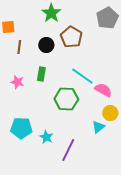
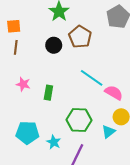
brown line: (19, 47) -> (16, 47), moved
green rectangle: (41, 74) -> (48, 93), moved
green hexagon: (66, 99) -> (79, 120), moved

